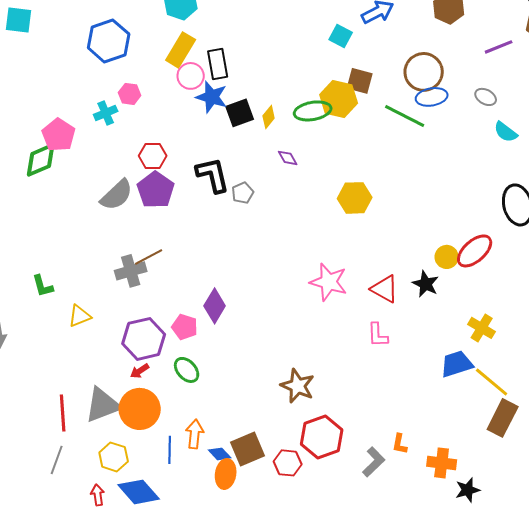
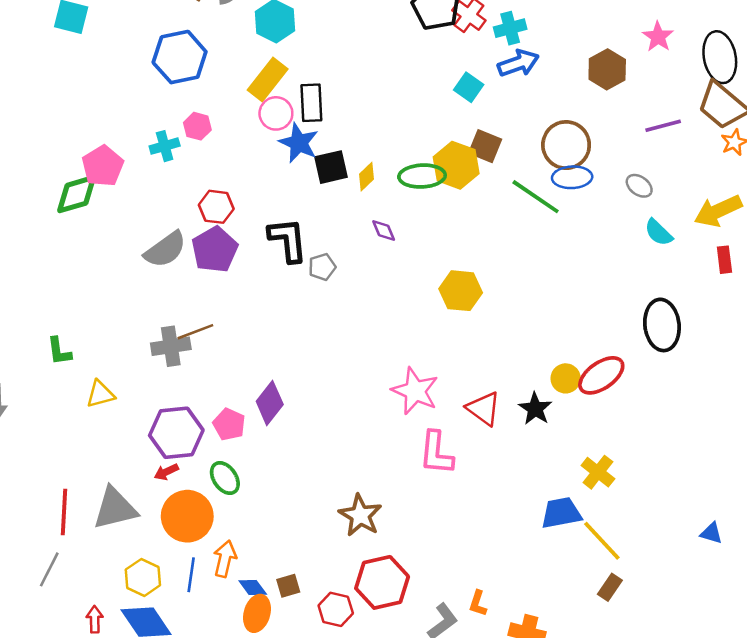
pink L-shape: (378, 335) -> (436, 453), moved, size x1.4
orange circle: (140, 409) -> (187, 516), moved
brown rectangle: (503, 418) -> (610, 587), size x0.6
brown square: (248, 449) -> (288, 586), size x0.6
yellow hexagon: (114, 457) -> (143, 577), moved

